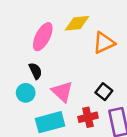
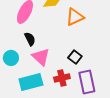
black semicircle: (35, 71) -> (30, 39), moved

